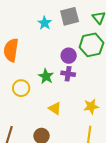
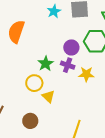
yellow circle: (21, 88) -> (34, 83), moved
yellow star: (91, 106) -> (86, 74), moved

